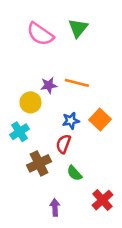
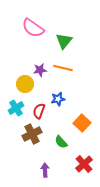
green triangle: (78, 28) -> (64, 41), moved
orange square: (100, 119) -> (82, 123), moved
red semicircle: (63, 144) -> (39, 111), moved

